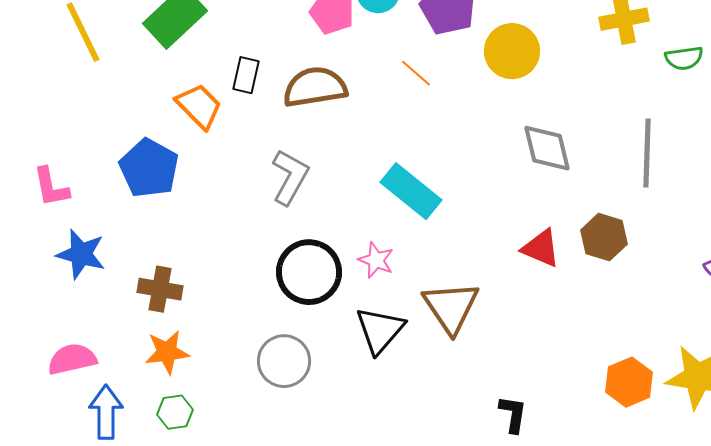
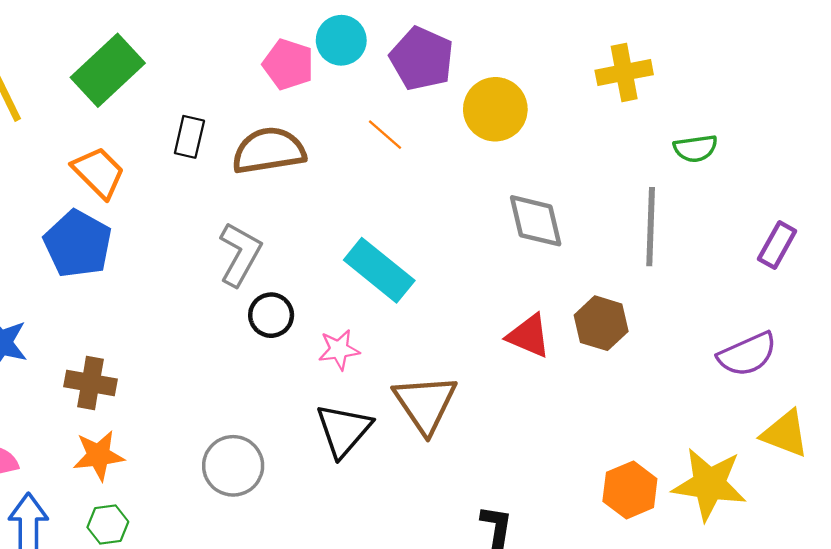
green semicircle: (684, 58) -> (695, 148), moved
orange trapezoid: (199, 106) -> (99, 173), moved
pink star: (376, 260) -> (339, 350), turned -30
black circle: (309, 272) -> (271, 315), moved, size x0.6

